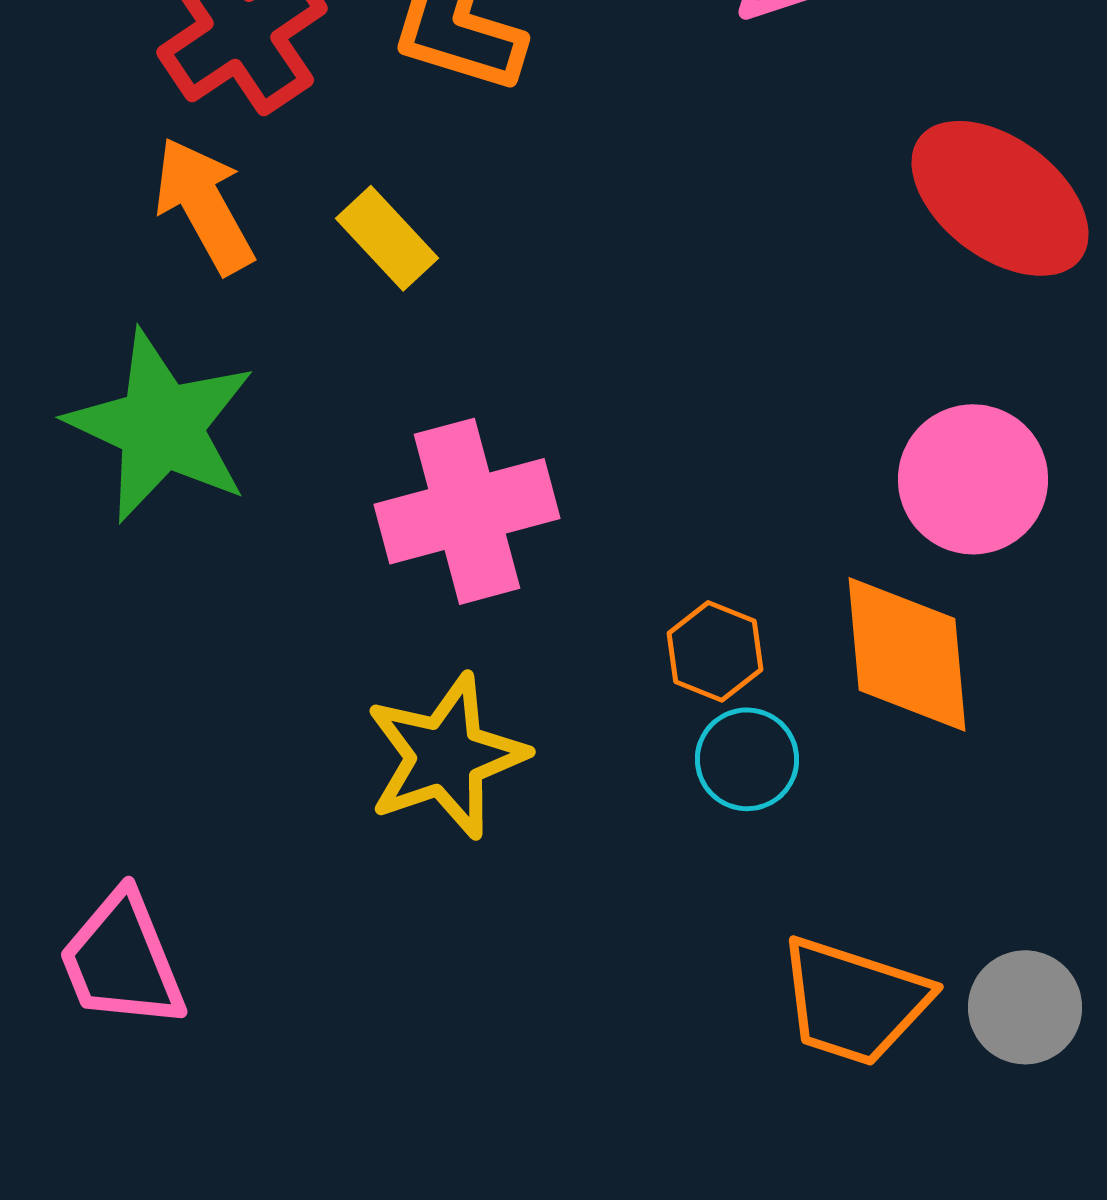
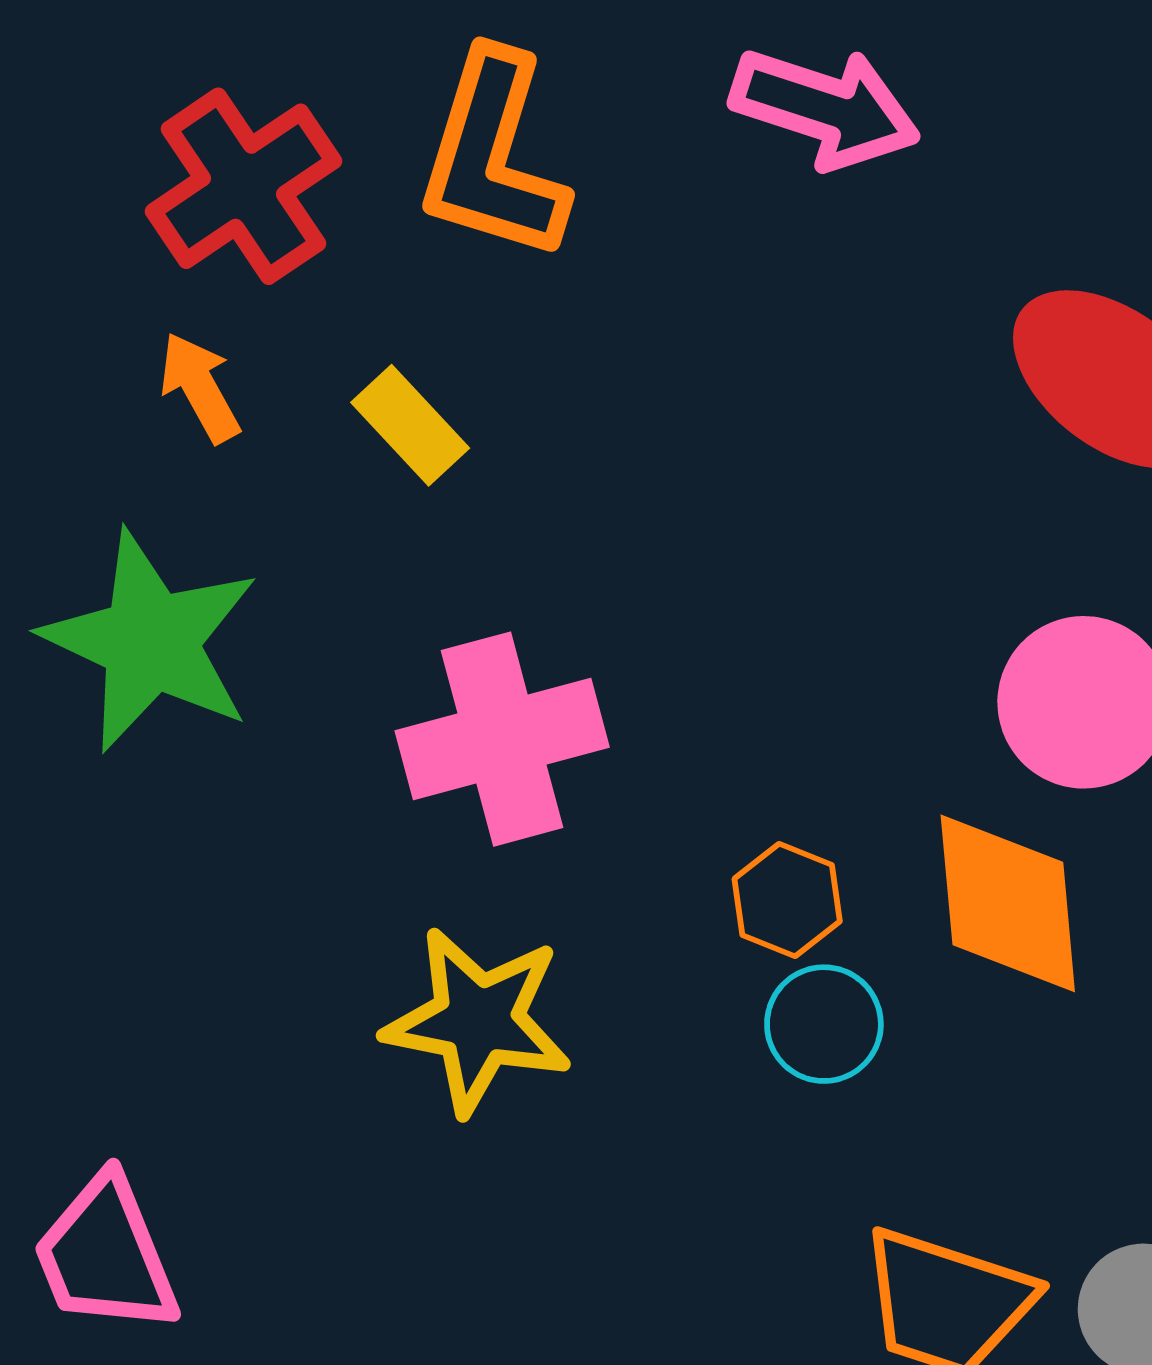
orange arrow: (204, 205) -> (200, 387), size x0.7
yellow star: (446, 756) -> (478, 1021), turned 30

